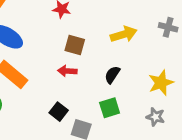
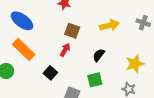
red arrow: (67, 71) -> (65, 50), turned 112
black square: (59, 112) -> (50, 73), moved

